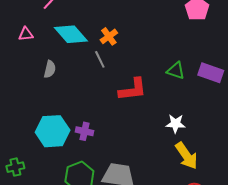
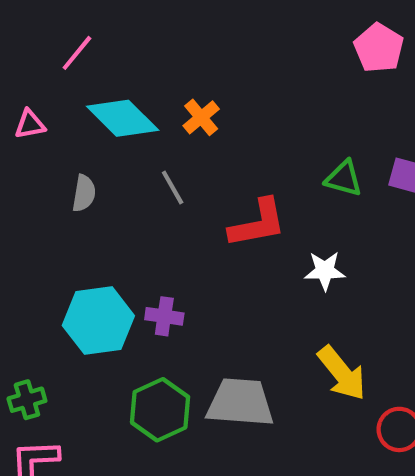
gray line: (100, 59) -> (173, 187), moved
white star: (176, 124) -> (325, 271), moved
yellow arrow: (186, 156) -> (342, 373), moved

